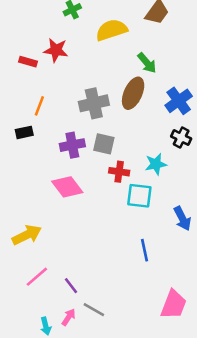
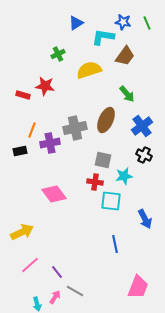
green arrow: (147, 63) -> (127, 94), moved
gray square: (104, 144) -> (103, 160), moved
purple cross: (72, 145) -> (50, 143), moved

